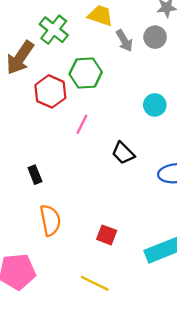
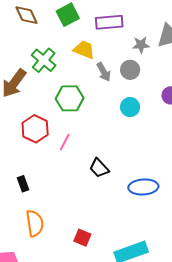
red hexagon: (50, 91) -> (35, 129), moved
cyan circle: (155, 105) -> (130, 107), moved

